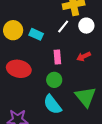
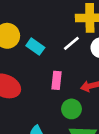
green circle: (54, 80) -> (71, 109), moved

